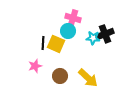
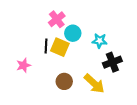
pink cross: (73, 18) -> (57, 19), moved, turned 35
black cross: (105, 34) -> (112, 62), moved
pink star: (35, 66) -> (24, 65), moved

